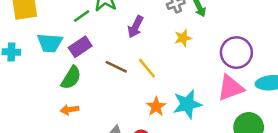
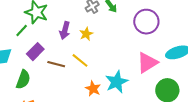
yellow star: (183, 38) -> (86, 34), moved
purple rectangle: (80, 47) -> (35, 52), moved
purple circle: (236, 53) -> (146, 22), moved

